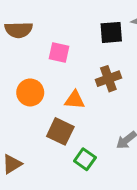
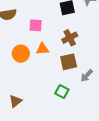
orange triangle: (75, 100) -> (42, 49), moved
brown square: (60, 131) -> (69, 62), moved, turned -30

